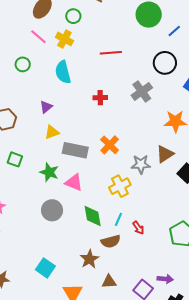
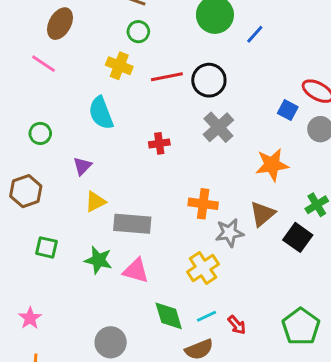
green circle: (73, 16) -> (138, 32), moved
pink line: (38, 37) -> (44, 64), moved
yellow cross: (64, 39) -> (119, 66), moved
black circle: (165, 63) -> (209, 80), moved
green circle: (23, 64) -> (40, 133), moved
orange cross: (110, 145) -> (203, 204), moved, turned -30
gray circle: (52, 210) -> (111, 342), moved
cyan line: (118, 219) -> (207, 316), turned 48

